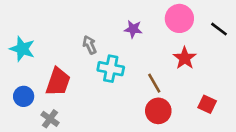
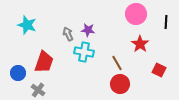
purple star: (133, 29) -> (88, 30), moved
black line: (219, 29) -> (166, 22), turned 56
cyan star: (22, 49) -> (27, 25), moved
red square: (207, 104) -> (159, 70), moved

